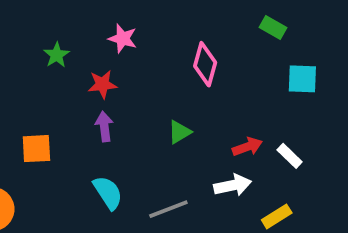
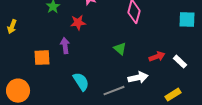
purple arrow: (104, 127) -> (65, 46), moved
green triangle: (179, 132) -> (120, 49), turned -48
white arrow: (233, 185) -> (138, 78), moved

